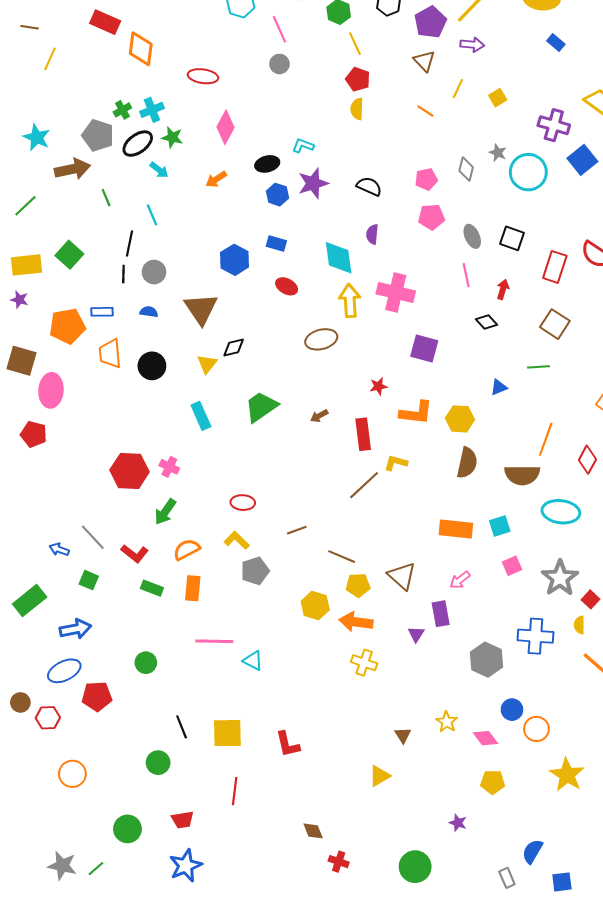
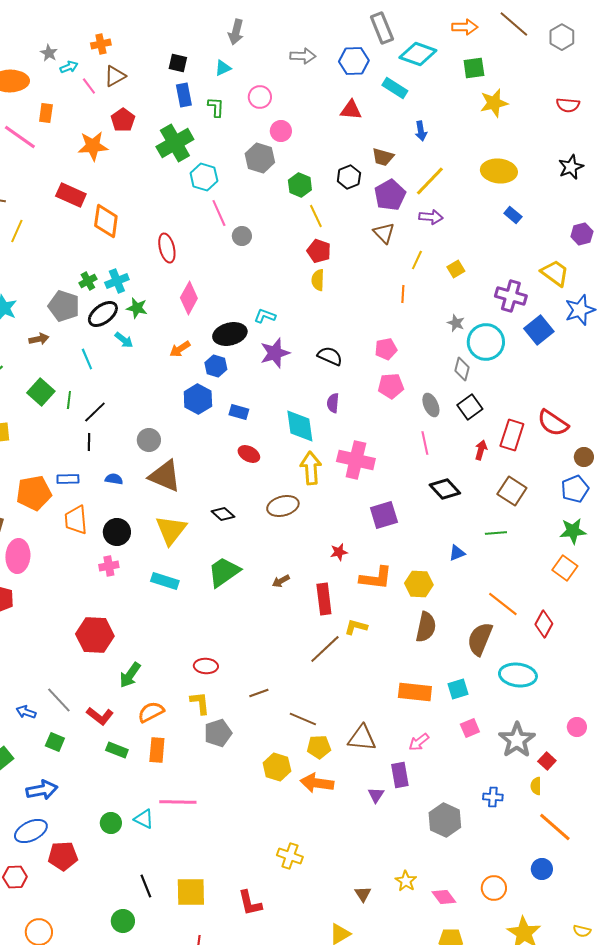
pink line: (279, 29) -> (219, 213), moved
red ellipse: (203, 76) -> (167, 248), turned 68
orange line: (425, 111) -> (403, 294), moved, turned 60
black ellipse: (267, 164) -> (230, 334), size x1.4
brown arrow: (72, 169) -> (39, 339), size x0.6
gray diamond: (466, 169) -> (462, 369), moved
blue hexagon: (277, 195) -> (216, 366), moved
green line: (106, 198) -> (69, 400), moved, turned 30
cyan line: (152, 215) -> (87, 359), moved
black square: (512, 238) -> (470, 407), turned 35
black line: (130, 243) -> (95, 412), turned 35
green square: (69, 255) -> (41, 392), moved
blue hexagon: (235, 260) -> (198, 399), moved
gray circle: (154, 272) -> (149, 440), moved
red arrow: (503, 289) -> (481, 450), moved
brown triangle: (201, 309) -> (165, 476), turned -33
black diamond: (486, 322) -> (445, 489), size x1.4
black diamond: (234, 348) -> (223, 514), moved, turned 55
purple square: (424, 349) -> (384, 515), turned -32
yellow triangle: (207, 364) -> (171, 530), size x1.6
cyan rectangle: (201, 416) -> (165, 581), turned -48
orange line: (546, 439) -> (503, 604), turned -72
pink cross: (169, 467) -> (109, 566), moved, turned -36
brown semicircle: (522, 475) -> (480, 639), turned 112
yellow L-shape: (237, 540) -> (200, 703), turned 40
brown triangle: (402, 576) -> (362, 738), turned -36
blue cross: (535, 636) -> (493, 797), size x0.6
cyan triangle: (253, 661) -> (144, 819), moved
yellow cross: (364, 663) -> (290, 856), moved
blue circle: (512, 710) -> (542, 869), moved

